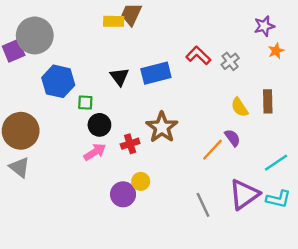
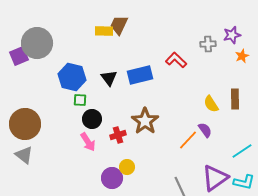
gray cross: (230, 61) -> (208, 44), moved, turned 35
blue hexagon: (58, 81) -> (72, 77), moved
pink arrow: (95, 152) -> (88, 142), turned 90

